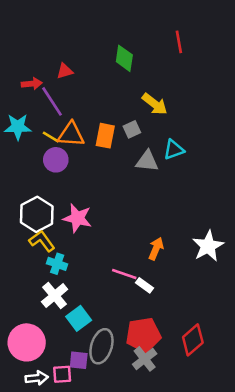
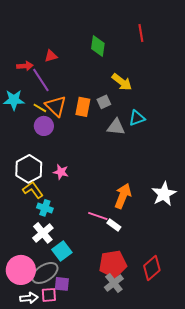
orange triangle: (71, 134) -> (56, 106), turned 40
pink star: (77, 218) -> (61, 172), size x0.7
orange arrow: (156, 249) -> (123, 196), size x1.4
gray ellipse: (101, 346) -> (45, 273), moved, turned 40

